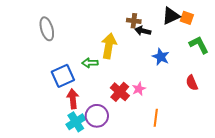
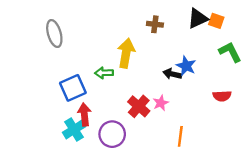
black arrow: (143, 31) -> (172, 74), moved
red semicircle: (192, 83) -> (222, 96), turned -70
cyan cross: (76, 122) -> (74, 129), moved

